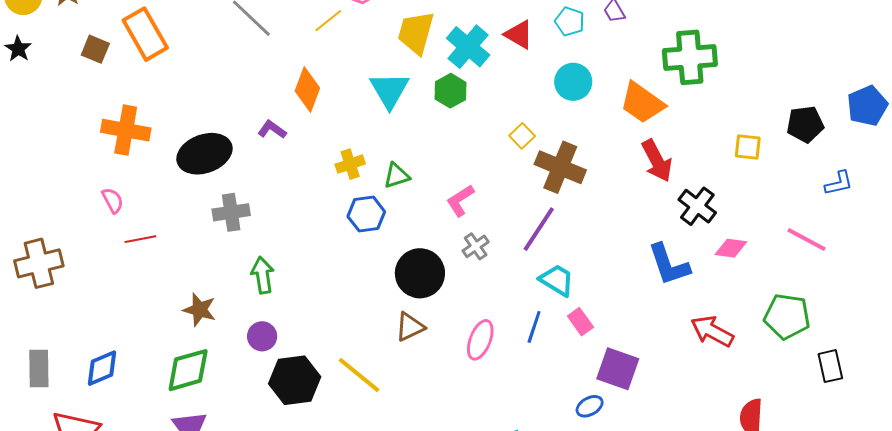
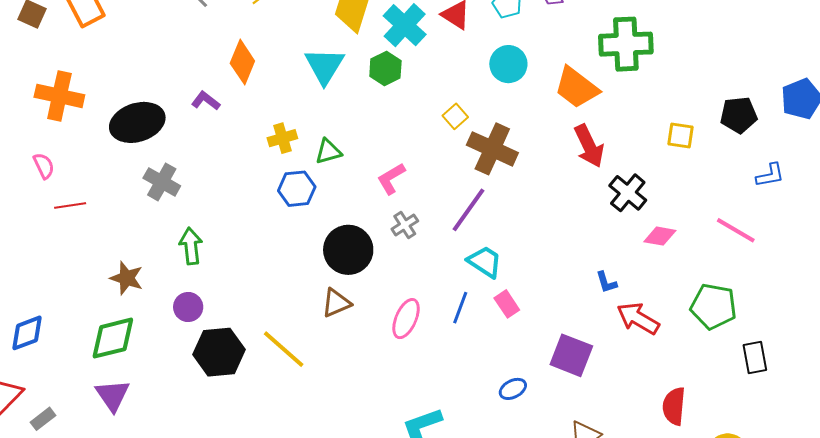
gray cross: (231, 212) -> (162, 182), turned 36
blue L-shape: (669, 265) -> (606, 282), moved, size x0.5
purple square: (618, 369) -> (571, 355), moved

